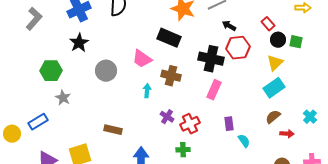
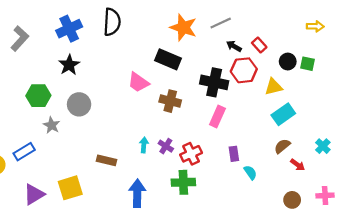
red rectangle: (268, 24) -> (259, 45), moved
yellow triangle: (275, 63) -> (273, 87), moved, turned 30
gray circle: (106, 71) -> (79, 104), moved
cyan arrow: (147, 91) -> (144, 145), moved
red arrow: (287, 134) -> (298, 165), turned 32
green cross: (183, 150) -> (183, 182), size x1.5

